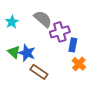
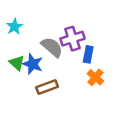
gray semicircle: (43, 19) -> (52, 47), moved
brown rectangle: (39, 72) -> (47, 87), turned -54

